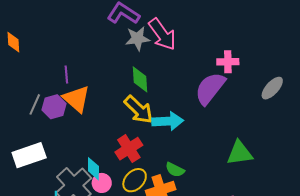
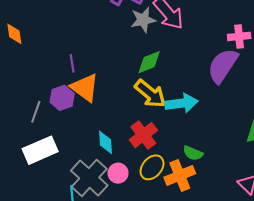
green diamond: (140, 79) -> (149, 62), turned 76
gray line: (35, 104) -> (36, 112), moved
cyan diamond: (93, 169) -> (105, 142), moved

